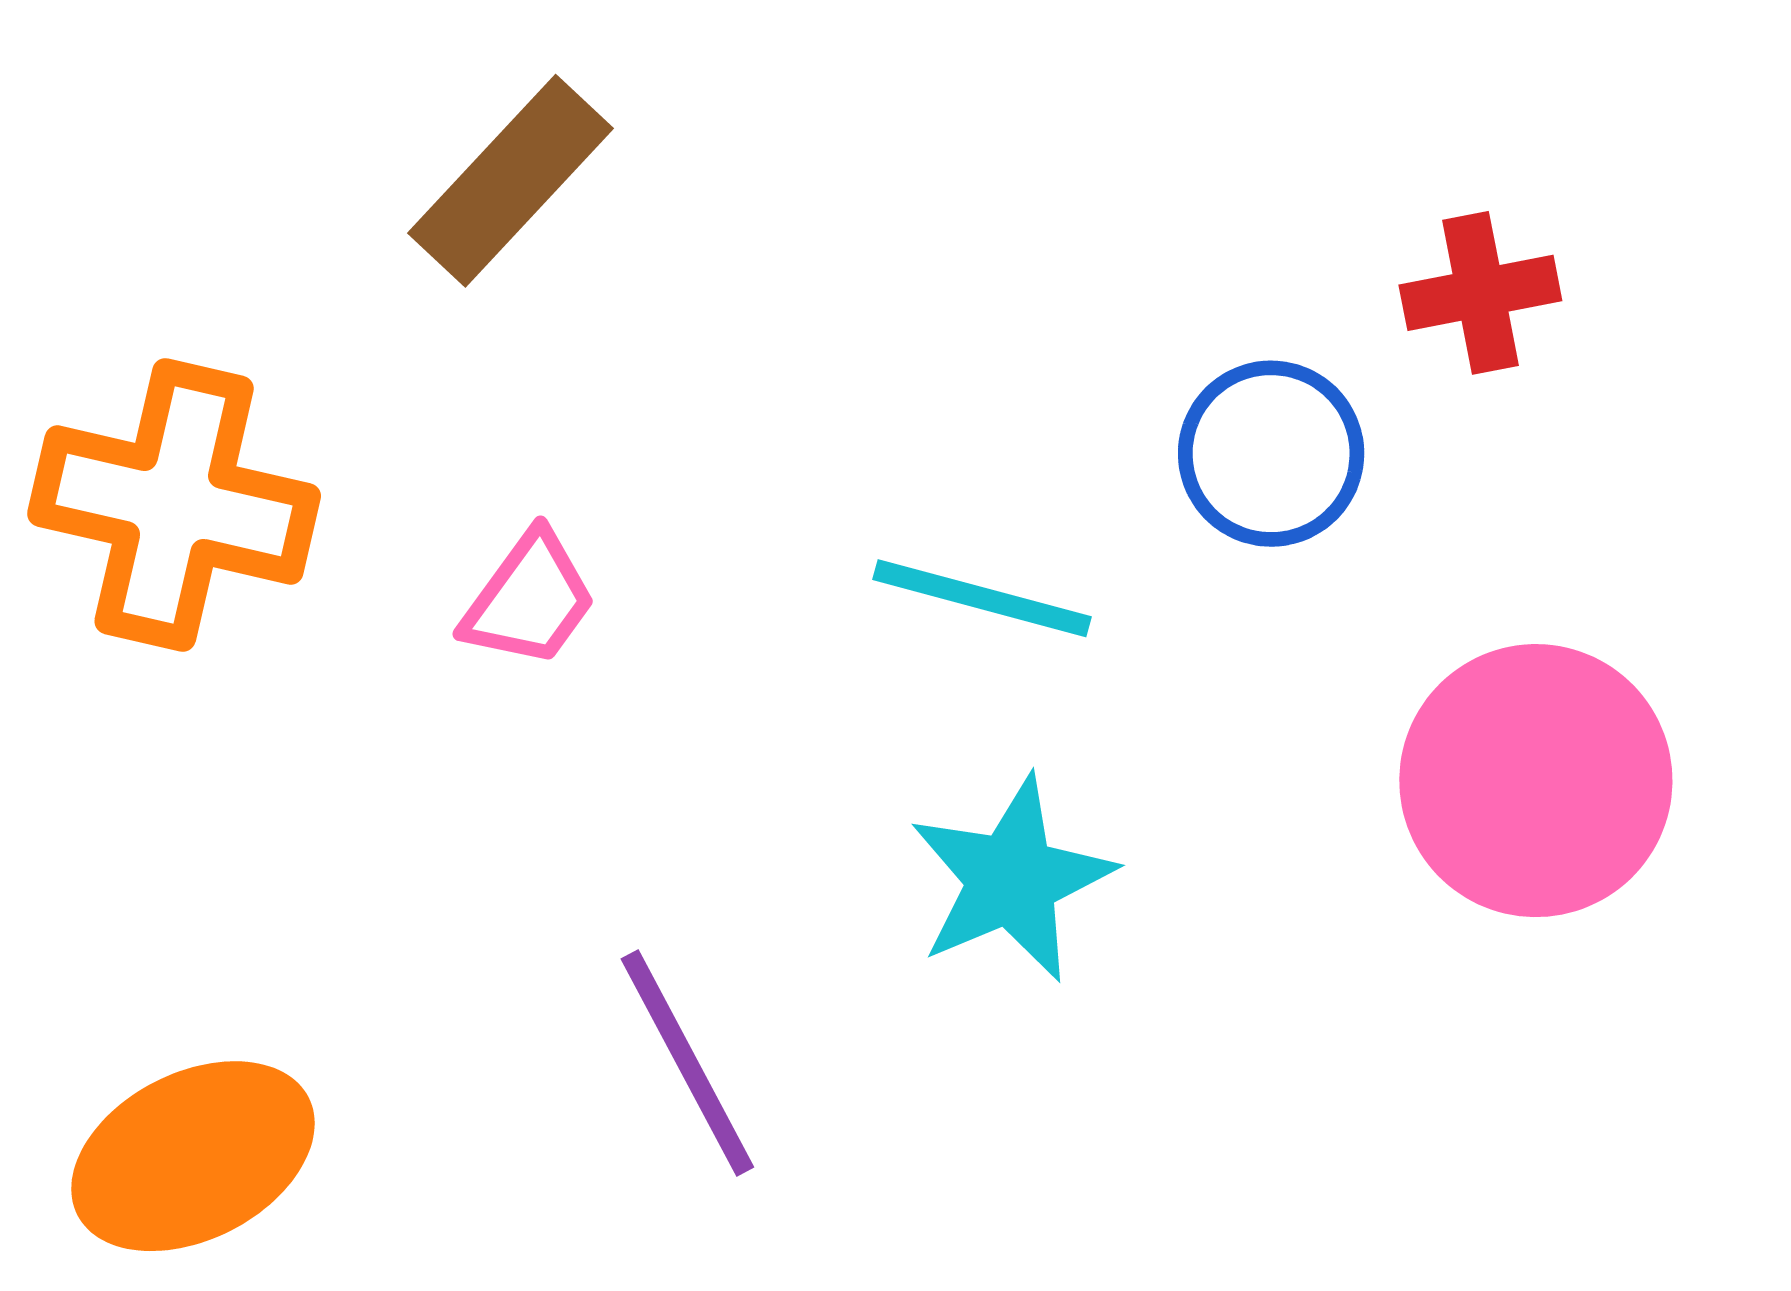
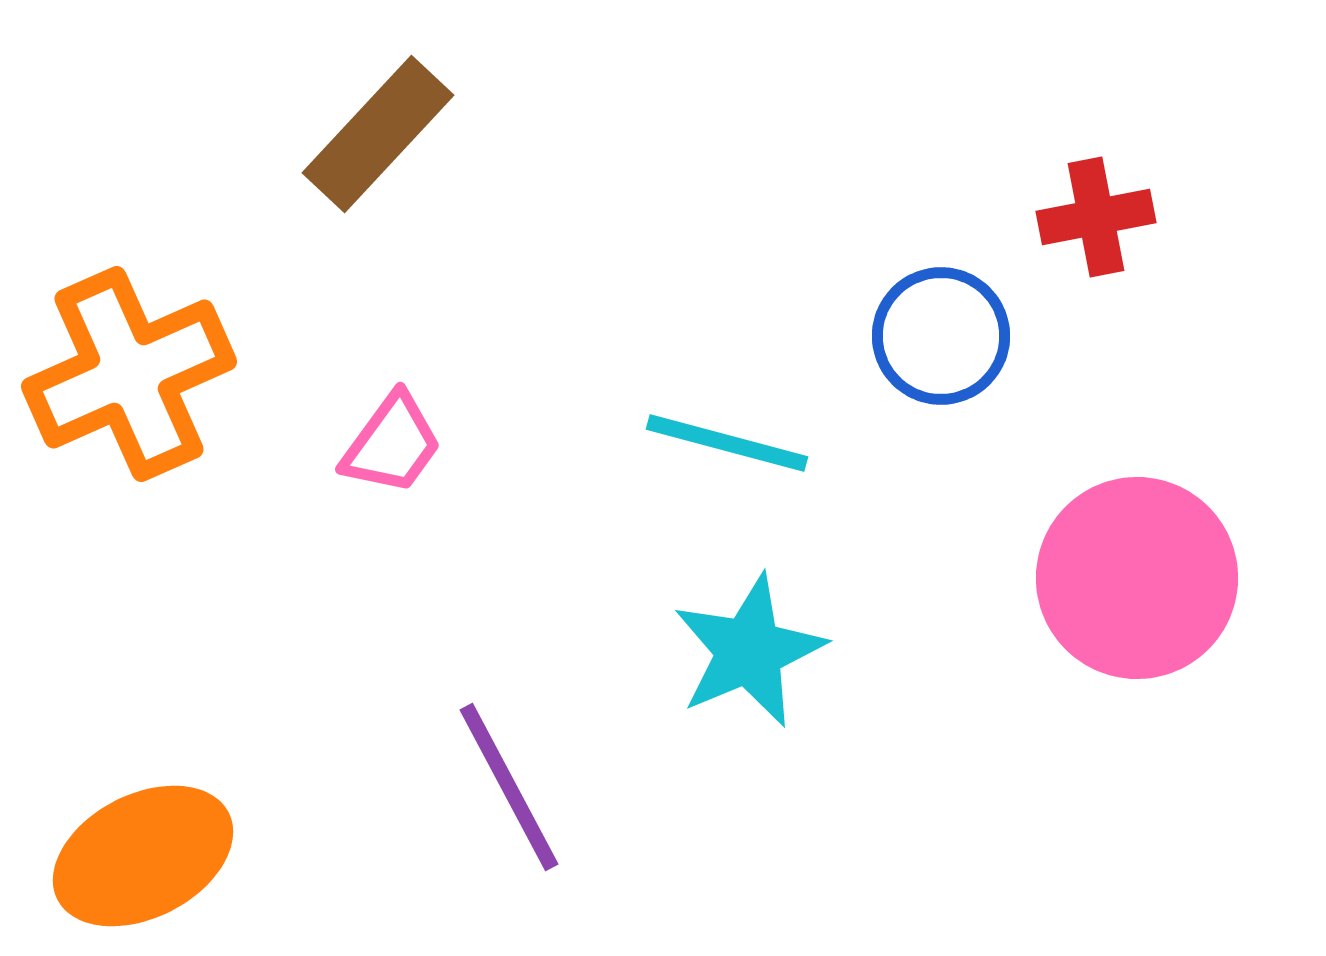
orange cross: (174, 505) -> (129, 374), turned -37

